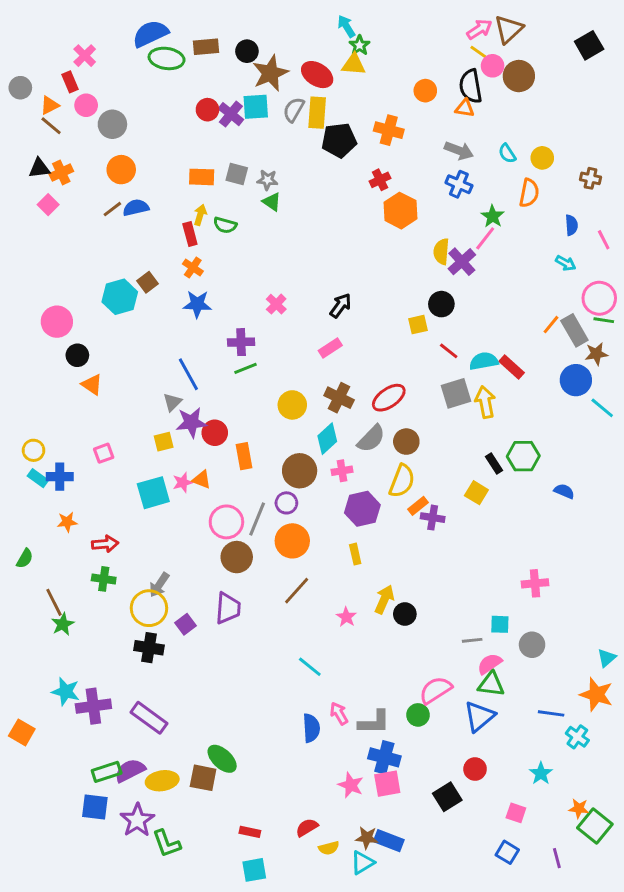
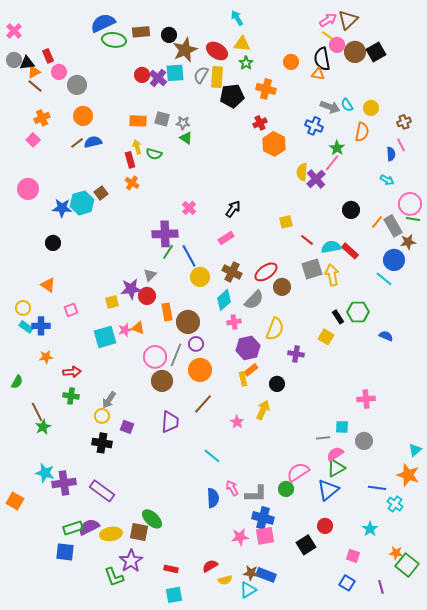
green star: (360, 45) -> (246, 63), moved
black square: (589, 45) -> (376, 52), moved
pink cross: (85, 56) -> (14, 31), moved
gray arrow: (459, 151) -> (330, 107), moved
black triangle: (39, 168) -> (27, 63), moved
brown cross: (591, 178) -> (404, 122), turned -32
yellow arrow: (200, 215) -> (137, 147), turned -32
pink line: (604, 240) -> (401, 145), moved
blue star: (197, 304) -> (62, 208), moved
black circle: (441, 304) -> (351, 210), moved
pink circle: (57, 322) -> (28, 189), moved
purple cross: (241, 342) -> (165, 234), size x1.4
green line: (245, 368) -> (168, 252), turned -35
blue line: (188, 374) -> (189, 256), moved
orange triangle: (92, 385) -> (48, 285), moved
gray triangle: (172, 402) -> (150, 275), moved
cyan line: (602, 408) -> (384, 279), moved
brown circle: (406, 442) -> (282, 287), moved
brown circle: (300, 471) -> (188, 322), moved
orange rectangle: (418, 506) -> (251, 370), moved
yellow circle: (149, 608) -> (102, 416), size x0.6
purple trapezoid: (228, 608) -> (170, 422), moved
black circle: (405, 614) -> (277, 384), moved
purple square: (186, 624) -> (127, 427), turned -32
green triangle: (491, 684) -> (336, 468), turned -36
pink star: (351, 785) -> (240, 537), turned -30
purple star: (137, 820) -> (131, 561), moved

